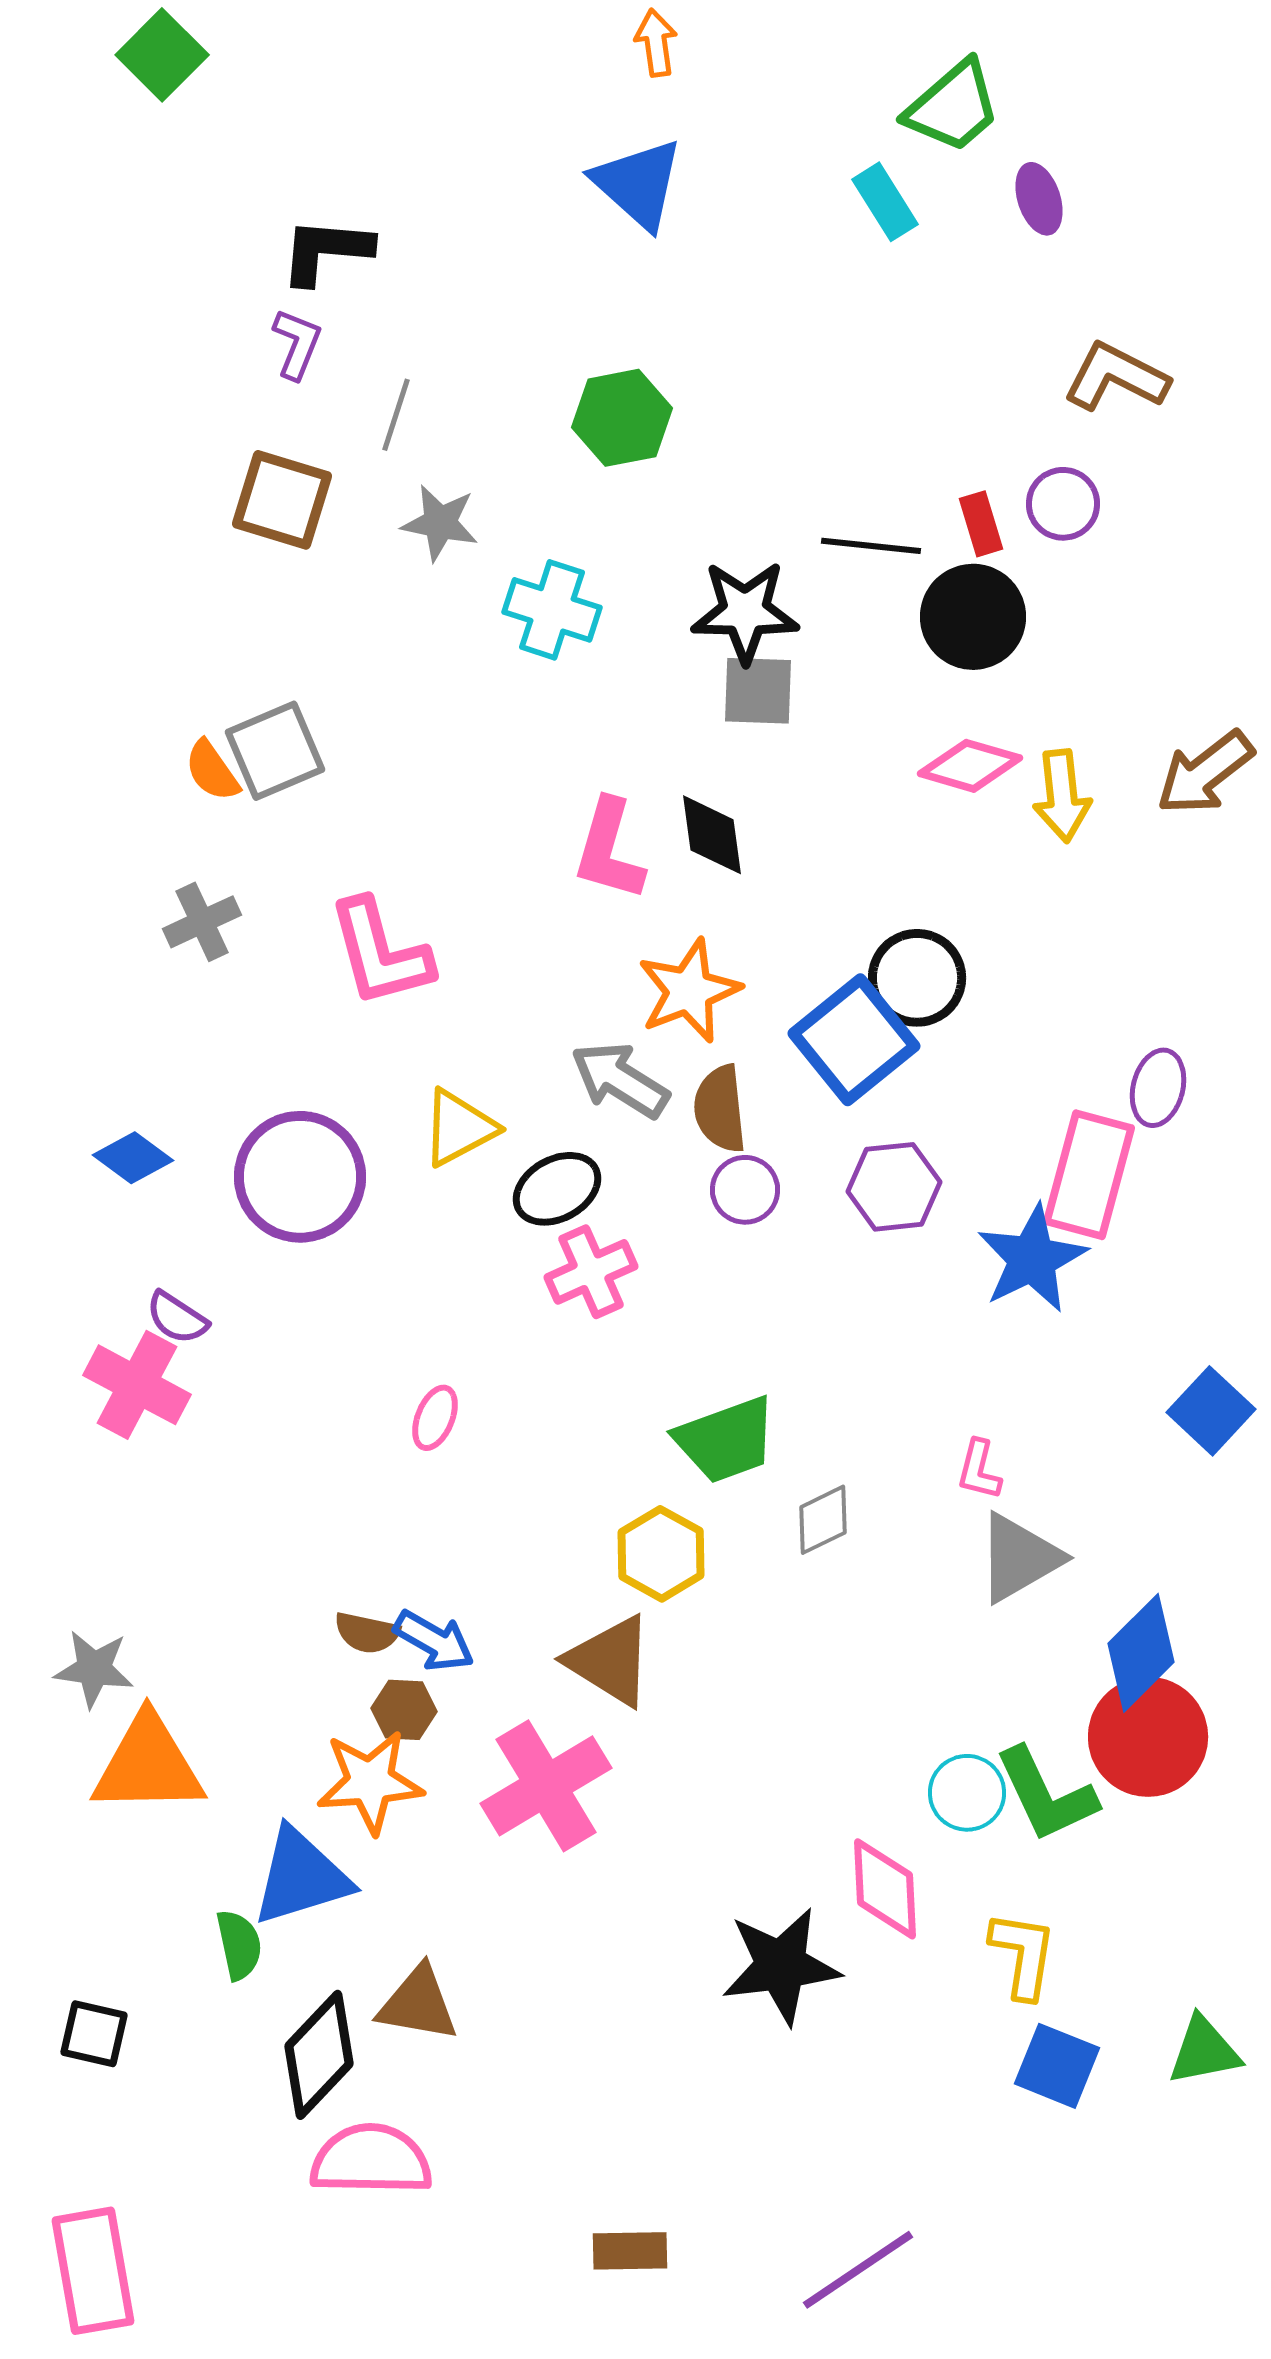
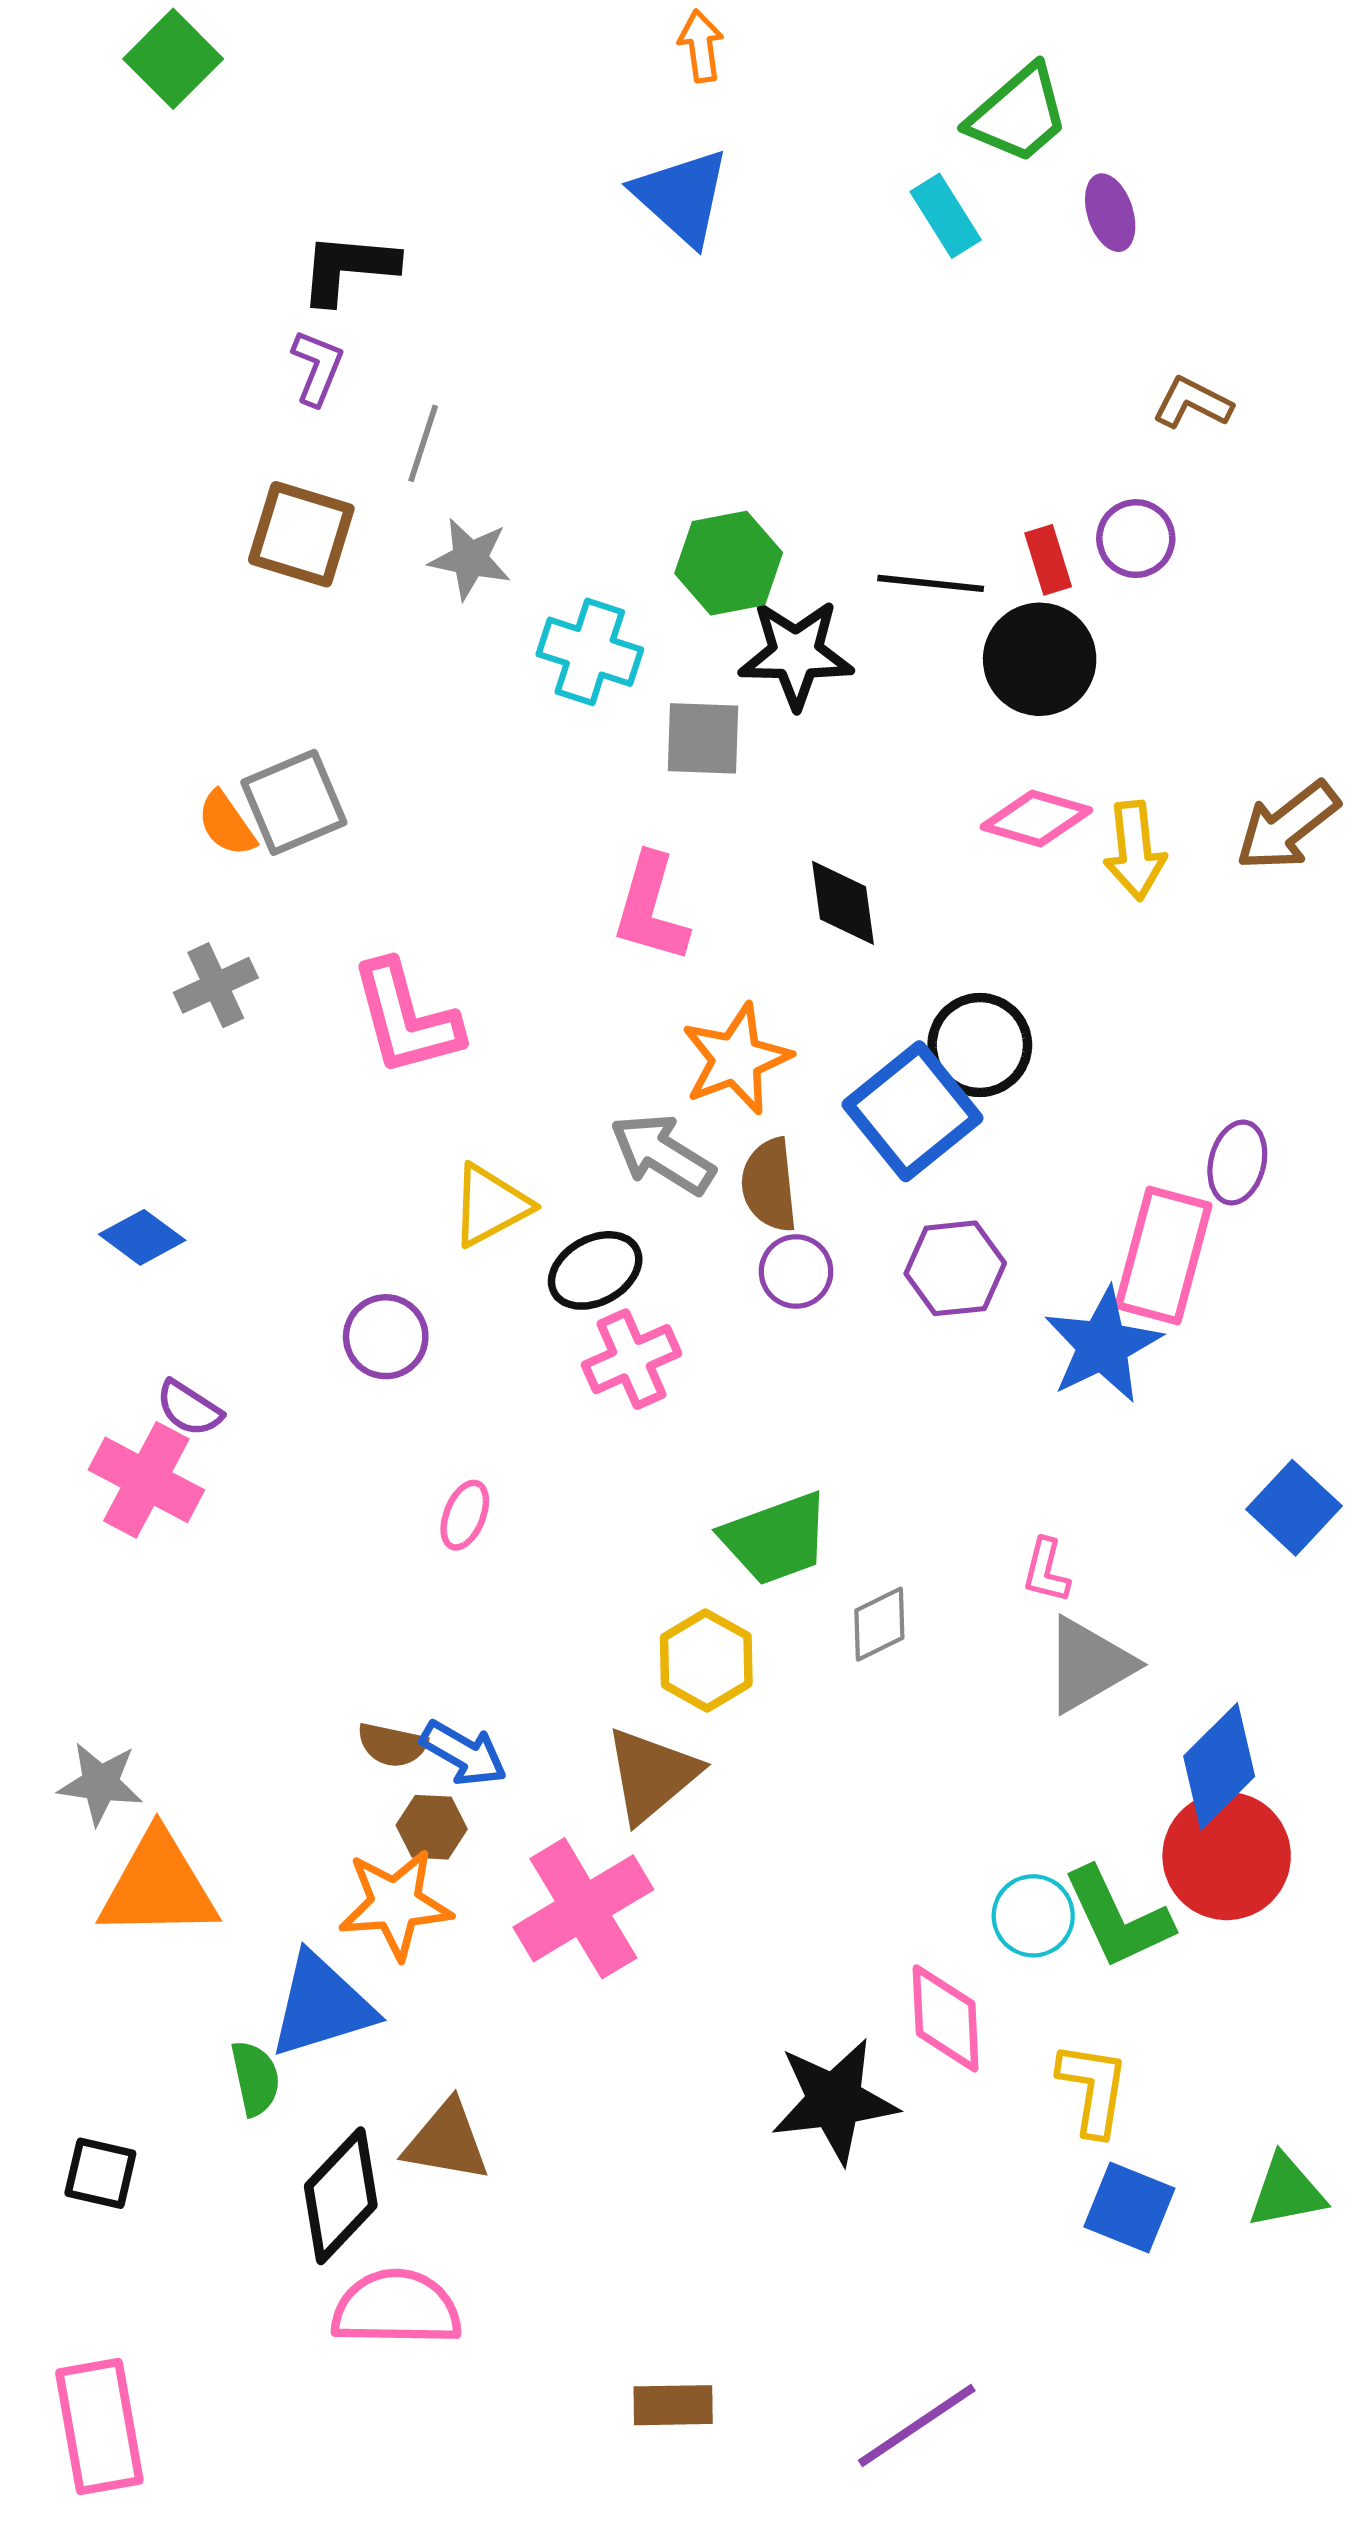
brown L-shape: (1116, 377) -> (1192, 403), size x0.7
green hexagon: (622, 418) -> (729, 563), moved
gray square: (758, 691) -> (703, 738), moved
black diamond: (712, 835) -> (843, 903), moved
purple circle: (300, 1177) -> (386, 1337), moved, size x0.6
brown triangle: (610, 1661) -> (652, 1775), turned 48

